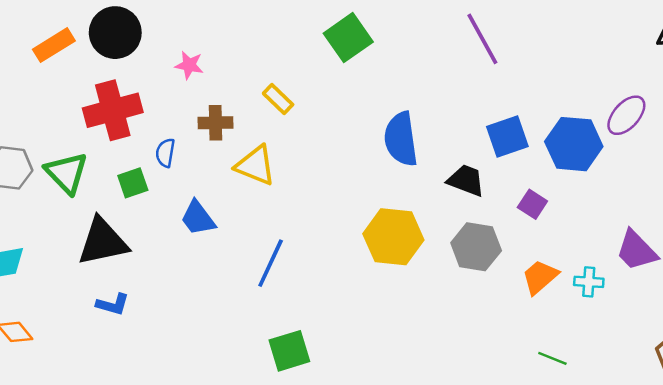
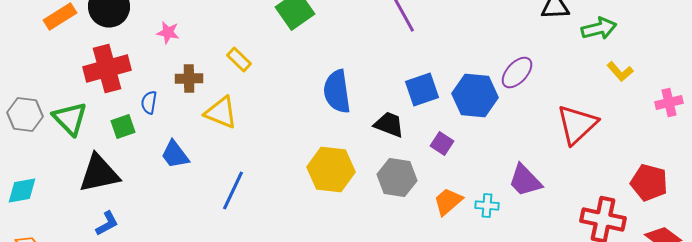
blue L-shape: (113, 304) -> (107, 224), turned -44

